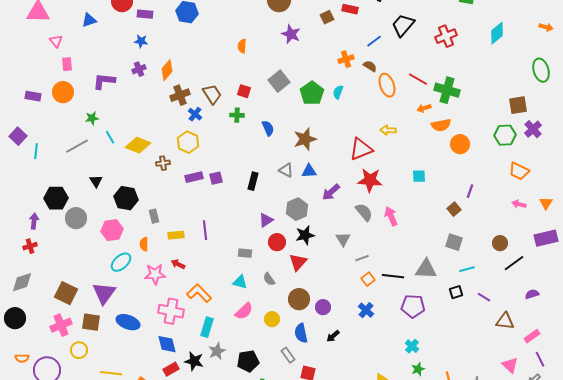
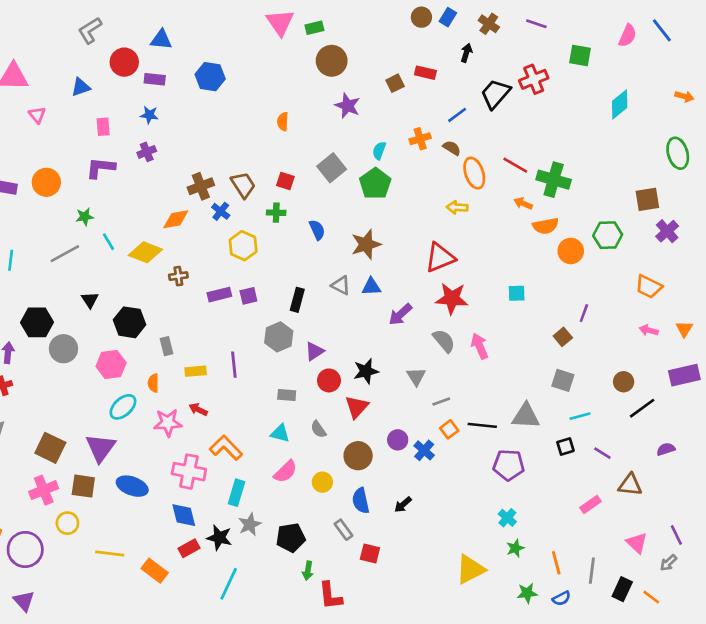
red cross: (446, 36) -> (534, 79), moved
pink rectangle: (67, 64) -> (103, 127), moved
orange diamond: (167, 70) -> (176, 219), moved, turned 40
cyan semicircle: (338, 92) -> (379, 151), moved
orange arrow: (424, 108) -> (523, 203), turned 40
yellow arrow: (388, 130) -> (457, 207), moved
green hexagon: (505, 135) -> (608, 235), moved
yellow hexagon: (188, 142) -> (243, 246), moved
gray hexagon: (297, 209) -> (279, 337), moved
purple circle: (323, 307) -> (398, 440), moved
blue cross: (366, 310) -> (424, 450), moved
pink rectangle: (532, 336) -> (591, 505), moved

